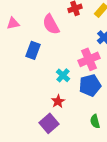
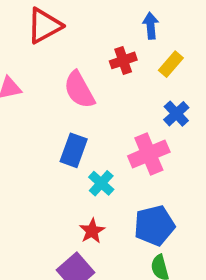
blue rectangle: (33, 50) -> (74, 150), moved
blue pentagon: (90, 85) -> (154, 225), moved

